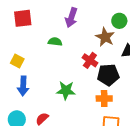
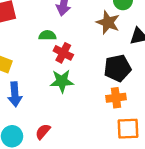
red cross: (90, 60) -> (63, 53), moved
green star: (66, 90) -> (62, 81), moved

